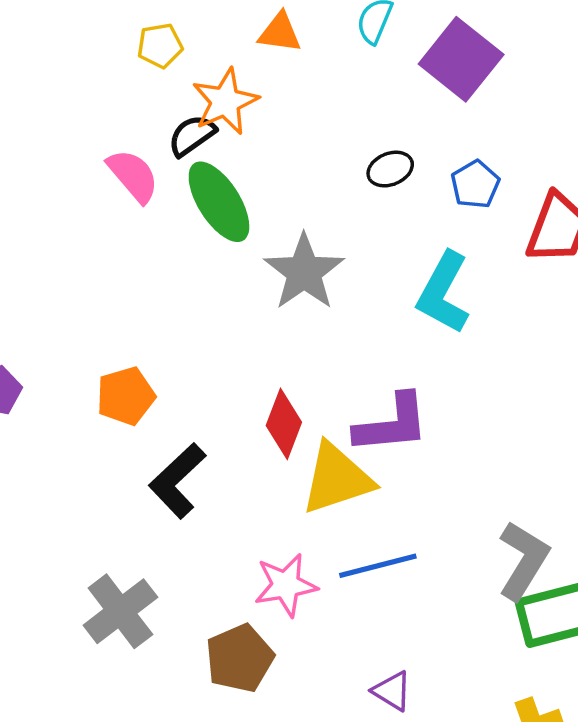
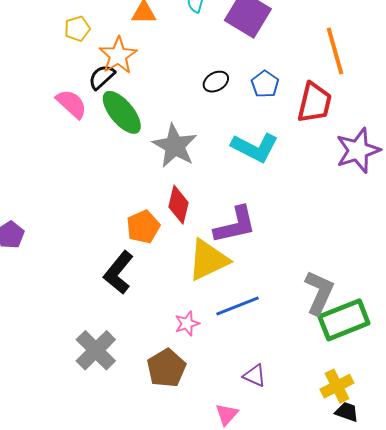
cyan L-shape: (443, 293) -> (255, 147), turned -84
orange pentagon: (126, 396) -> (143, 227), moved
red diamond: (284, 424) -> (178, 205), moved
pink star: (286, 585) -> (187, 324), size x0.7

